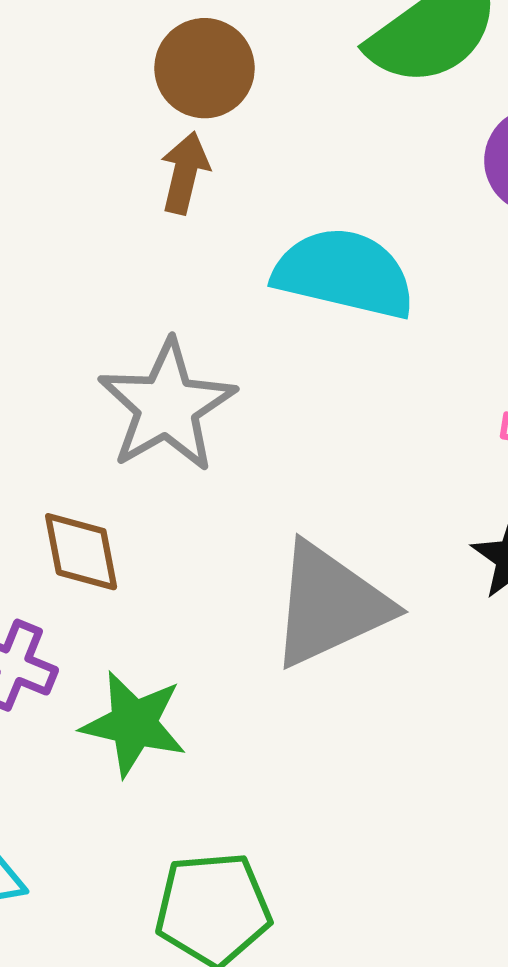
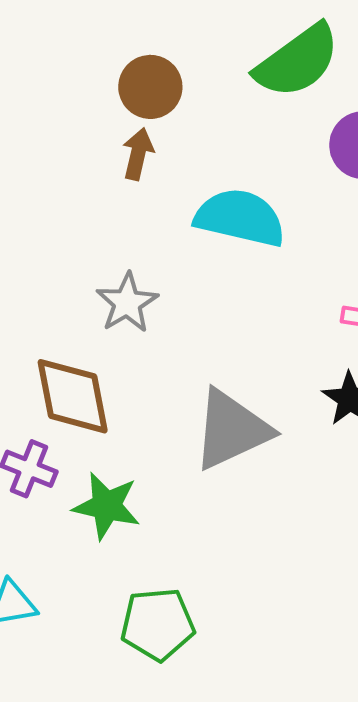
gray star: (167, 406) -> (127, 303), size x0.7
brown diamond: (81, 552) -> (73, 396), size x1.5

